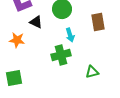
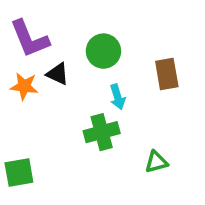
orange star: (17, 40) -> (24, 86), moved

